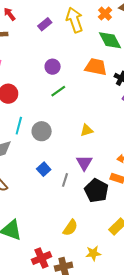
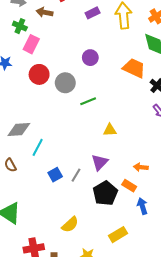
green line: (58, 91) -> (88, 101), moved
cyan line: (19, 126) -> (38, 147), moved
gray circle: (42, 131) -> (65, 83), moved
blue square: (44, 169) -> (55, 175), moved

